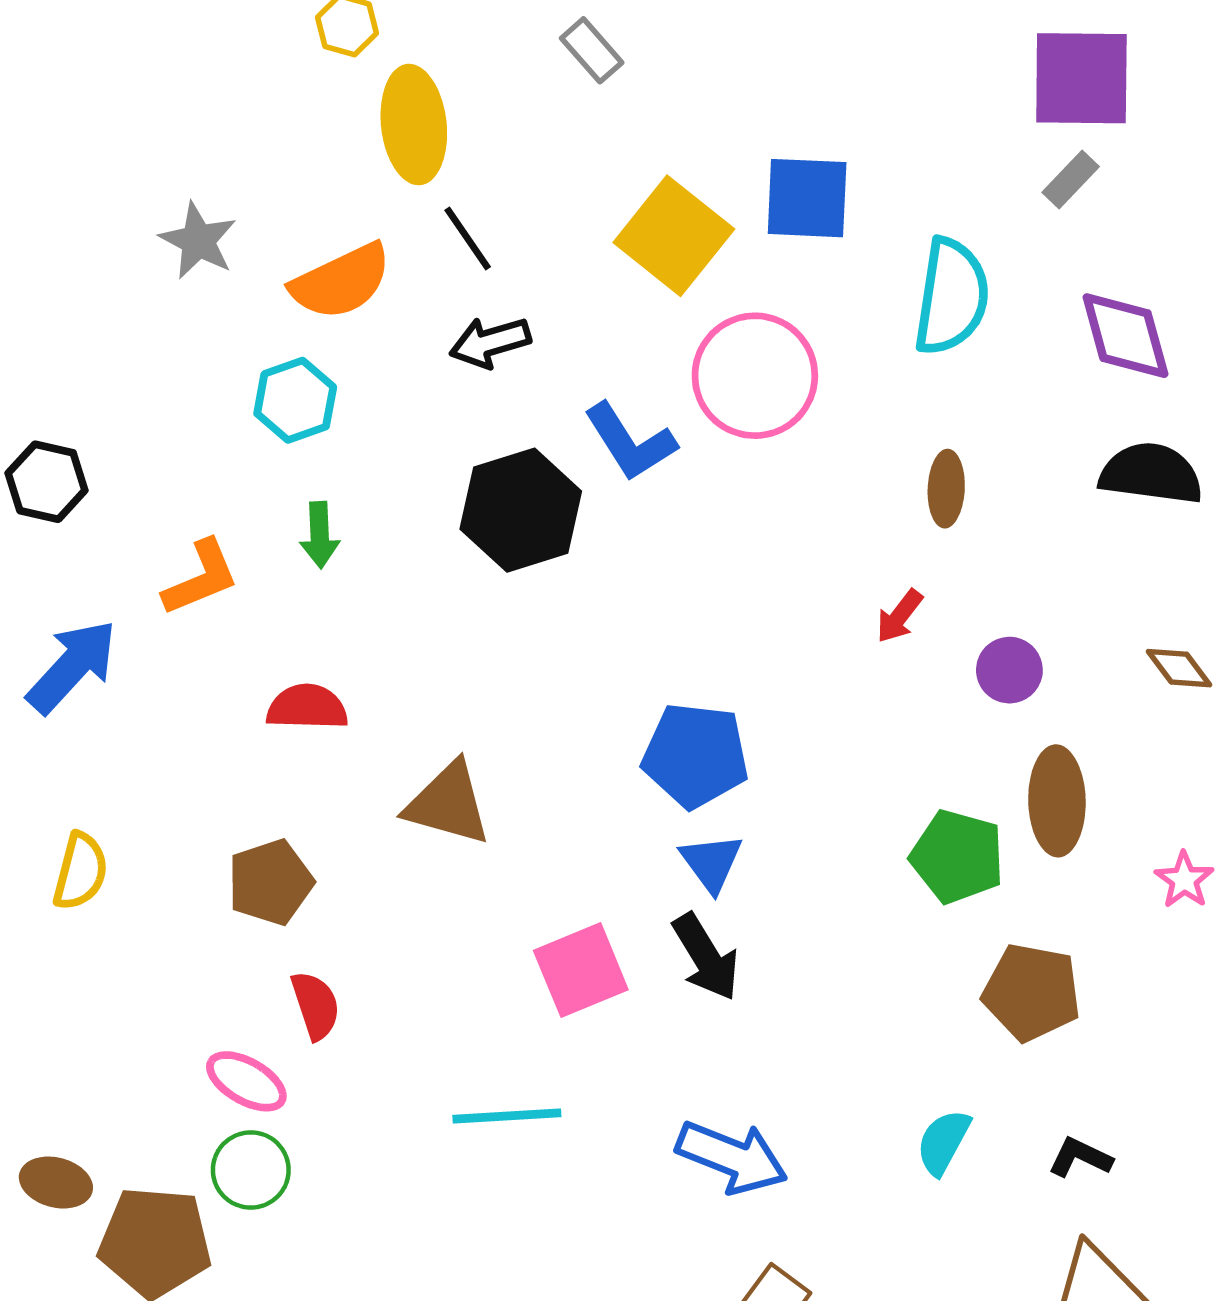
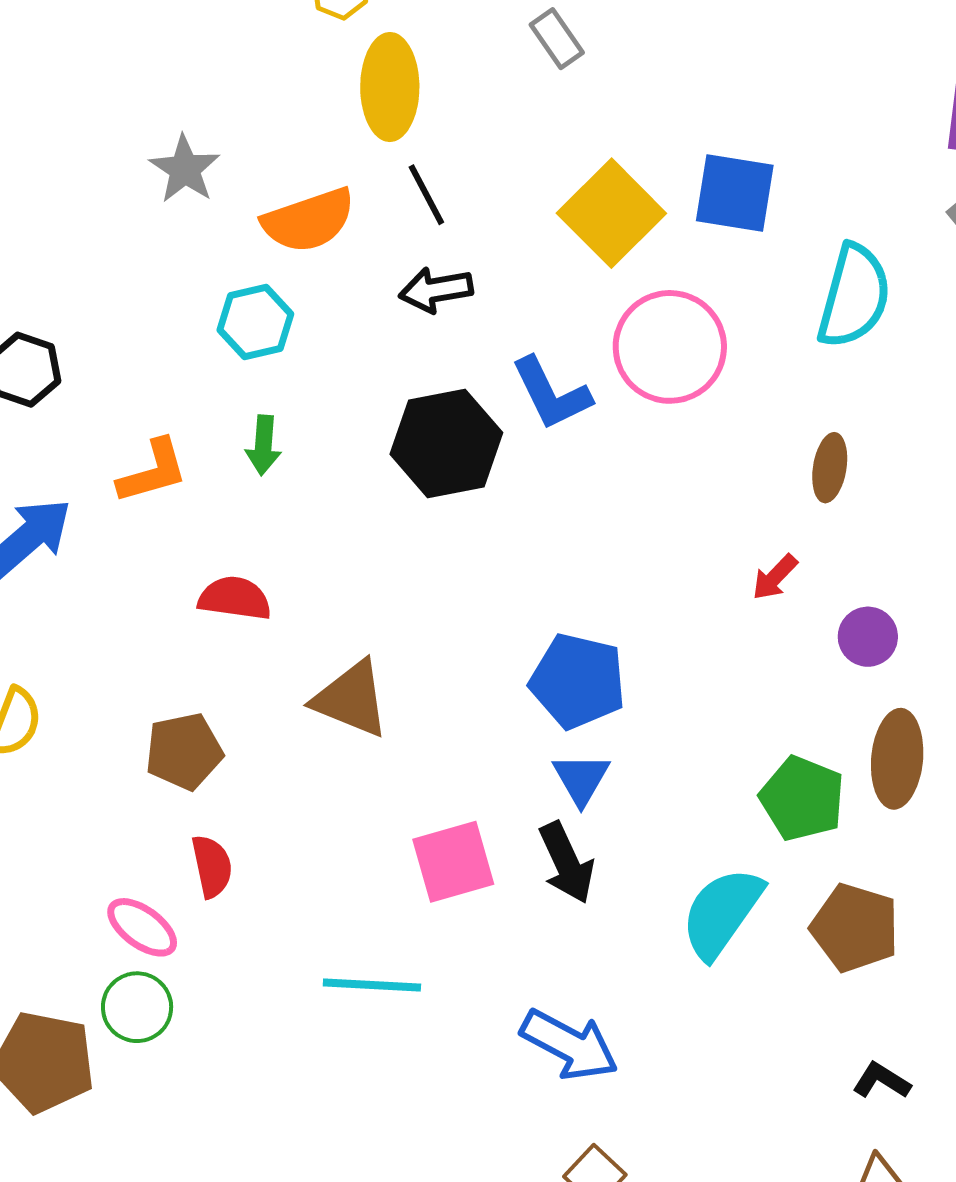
cyan semicircle: (943, 1142) -> (722, 913), moved, size x1.6

